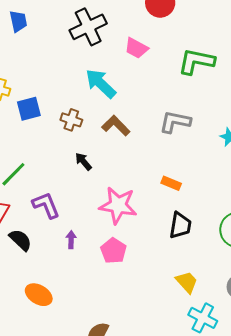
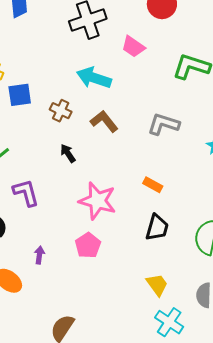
cyan arrow: (101, 84) -> (94, 78), turned -32
purple arrow: (71, 240) -> (39, 255), moved

